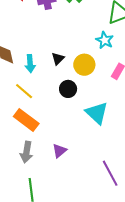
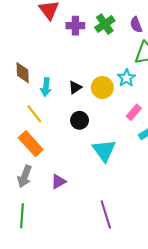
yellow circle: (84, 65) -> (102, 88), moved

